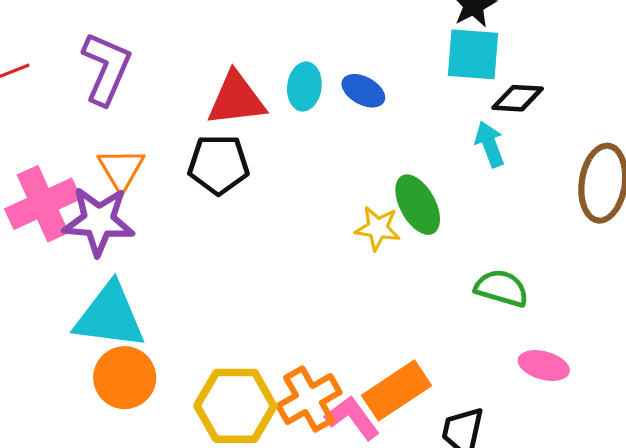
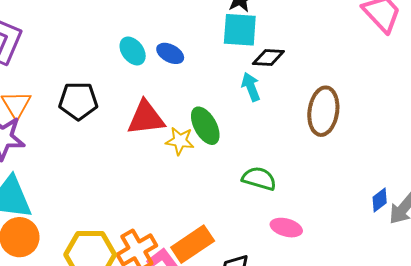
cyan ellipse: (304, 87) -> (133, 51), turned -44
red triangle: (236, 99) -> (146, 118), moved

